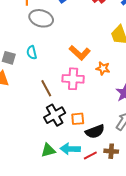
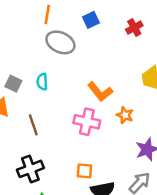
brown line: (46, 88) -> (33, 125), moved
black cross: (55, 115) -> (30, 169), moved

